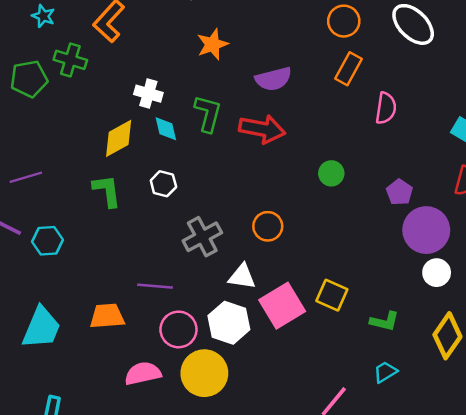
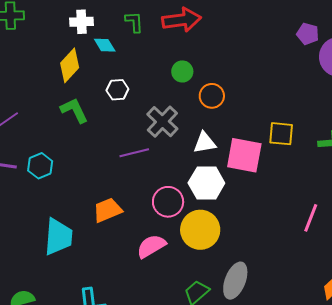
green L-shape: (208, 114) -> (134, 22), size x0.7
green circle: (331, 173) -> (182, 71), moved
purple line: (155, 286) -> (134, 153), moved
pink square: (282, 306) -> (244, 155), turned -30

